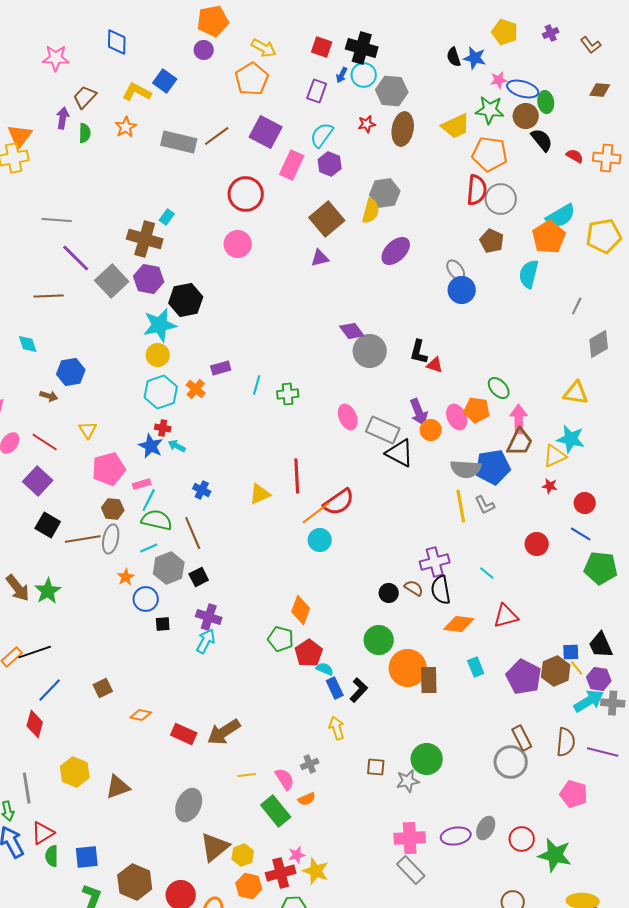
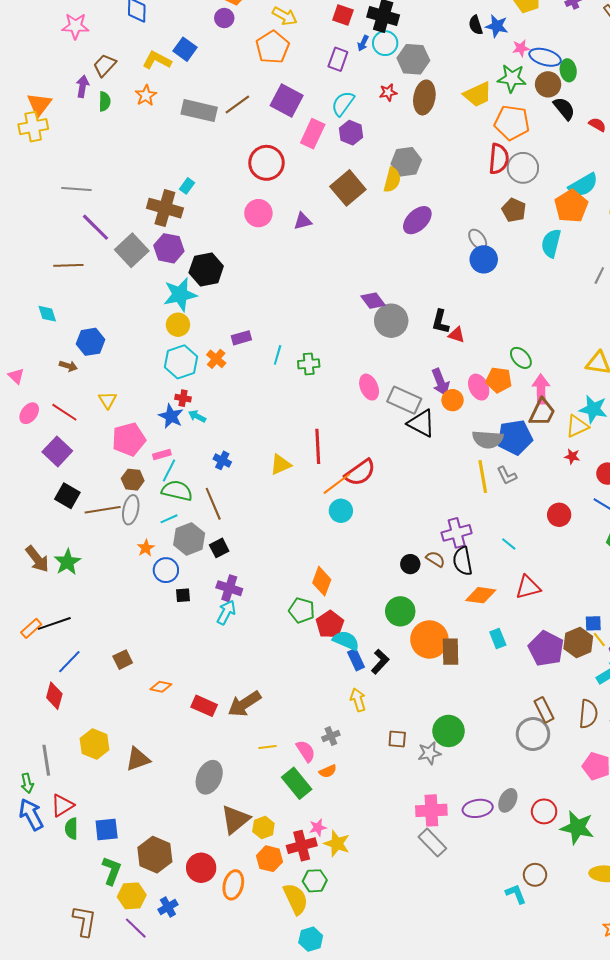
purple triangle: (320, 258) -> (303, 221), moved
cyan semicircle: (325, 669) -> (346, 640), size x1.5

